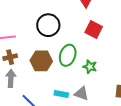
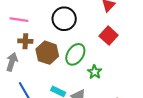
brown cross: (10, 57) -> (25, 41), moved

